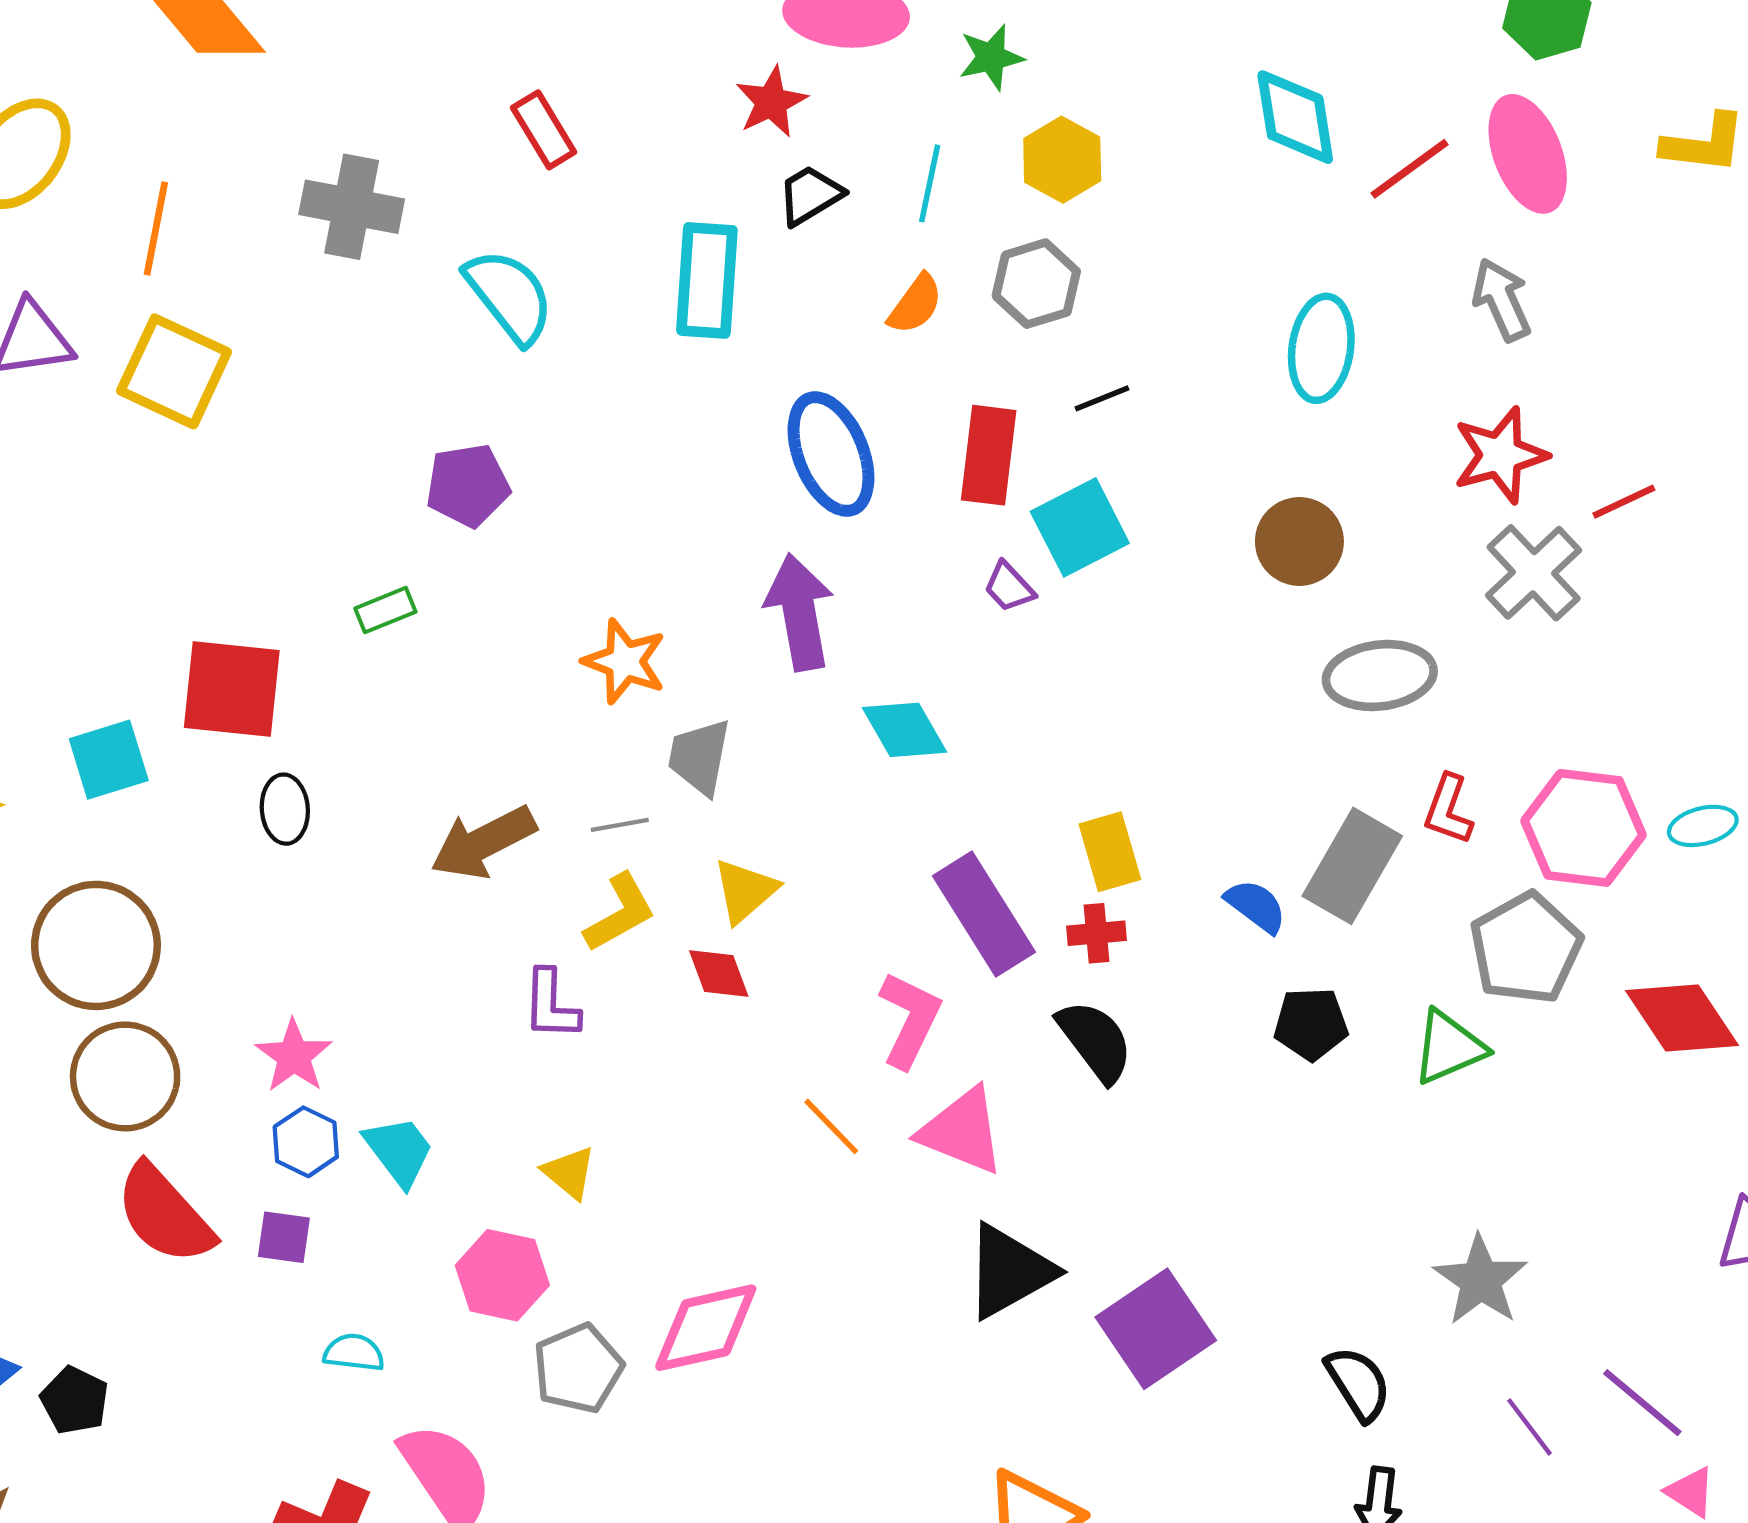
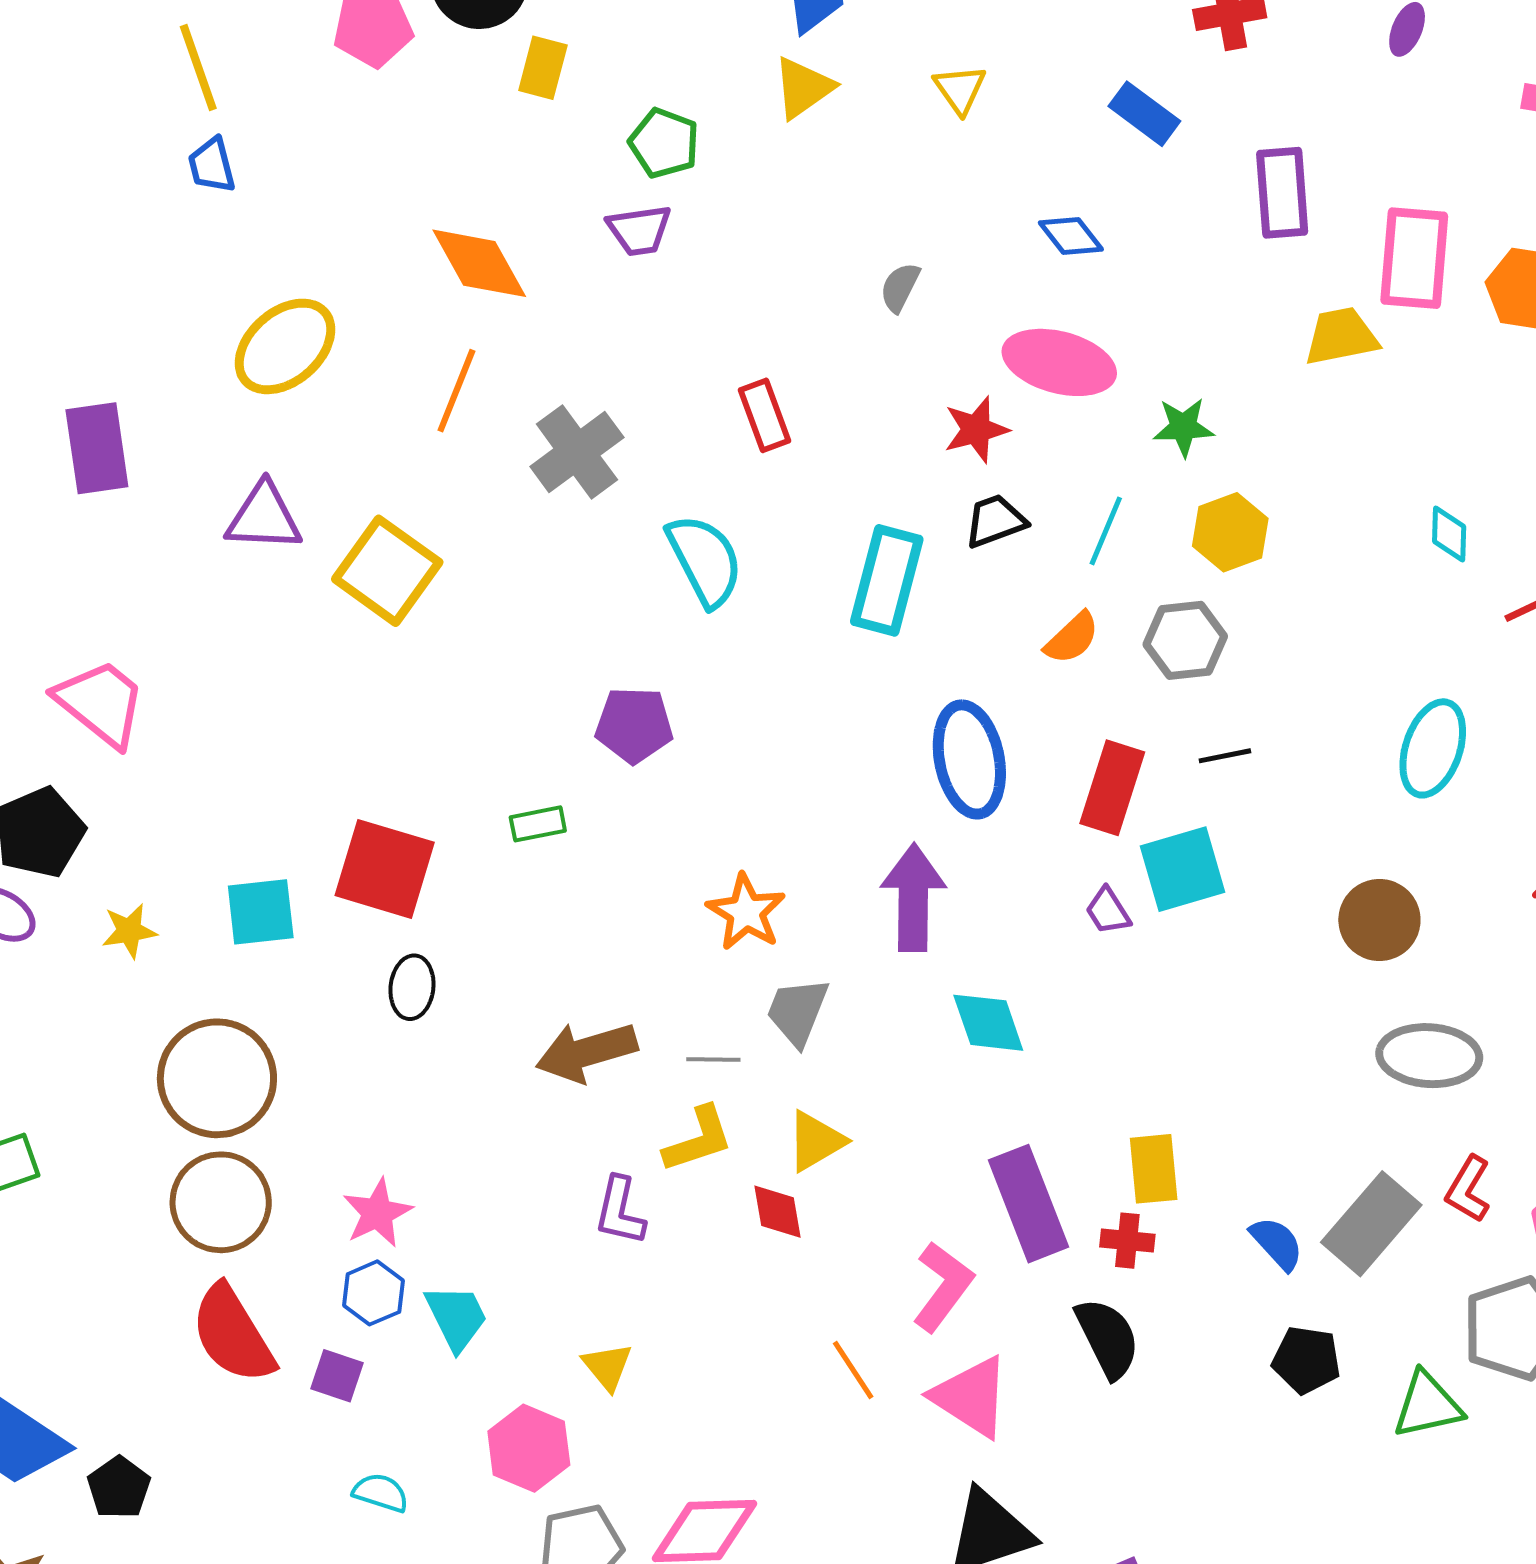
cyan diamond: (1295, 117) -> (1449, 534), size x0.6
gray cross: (352, 207) -> (577, 452), turned 32
orange line: (156, 229) -> (456, 391), moved

